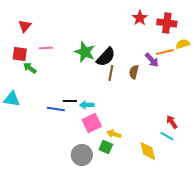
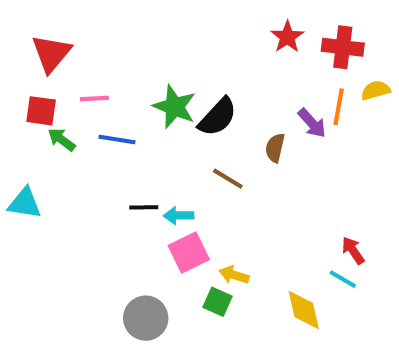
red triangle: (25, 26) -> (51, 53), size x1.5
orange line: (165, 52) -> (339, 107), turned -66
brown line: (111, 73) -> (228, 179), moved, turned -70
blue line: (56, 109) -> (117, 140), moved
gray circle: (82, 155) -> (146, 318), moved

